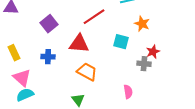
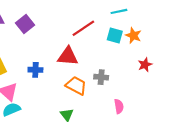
purple square: (49, 24) -> (25, 24), moved
cyan square: (121, 42) -> (115, 35), moved
gray cross: (144, 64) -> (101, 77), moved

